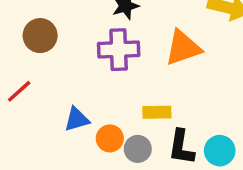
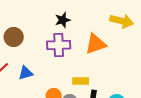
blue triangle: (77, 119) -> (26, 73), moved

